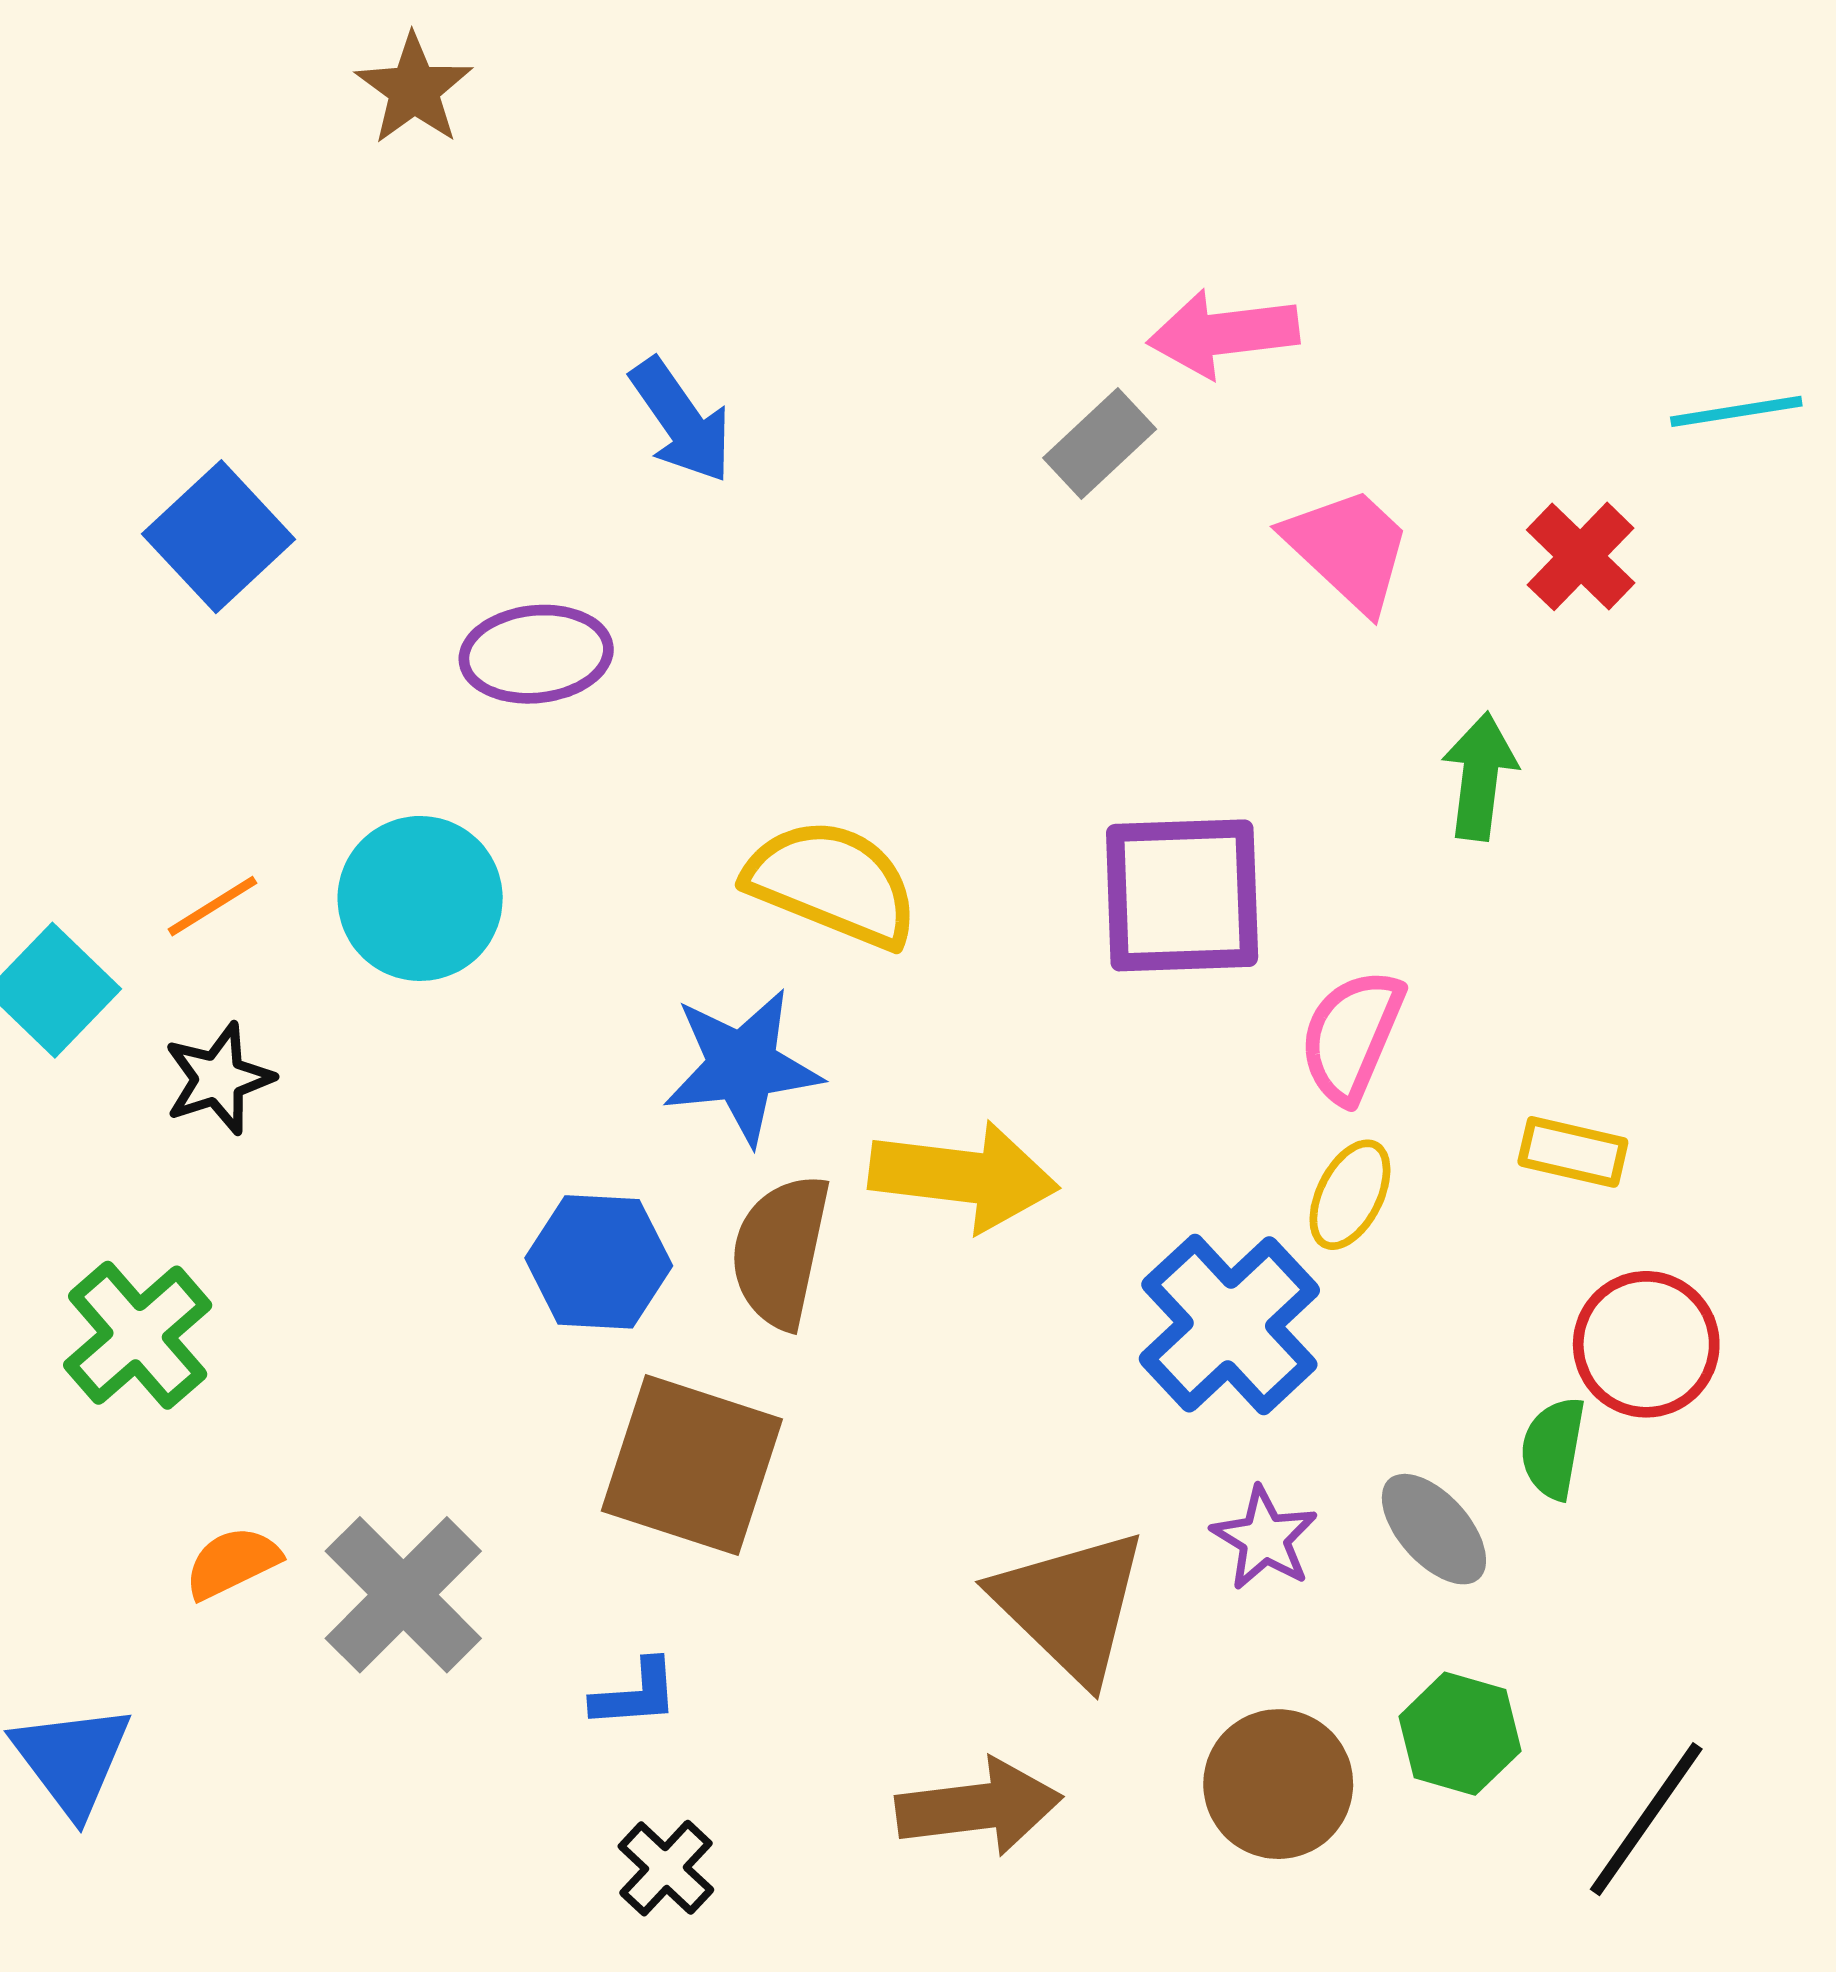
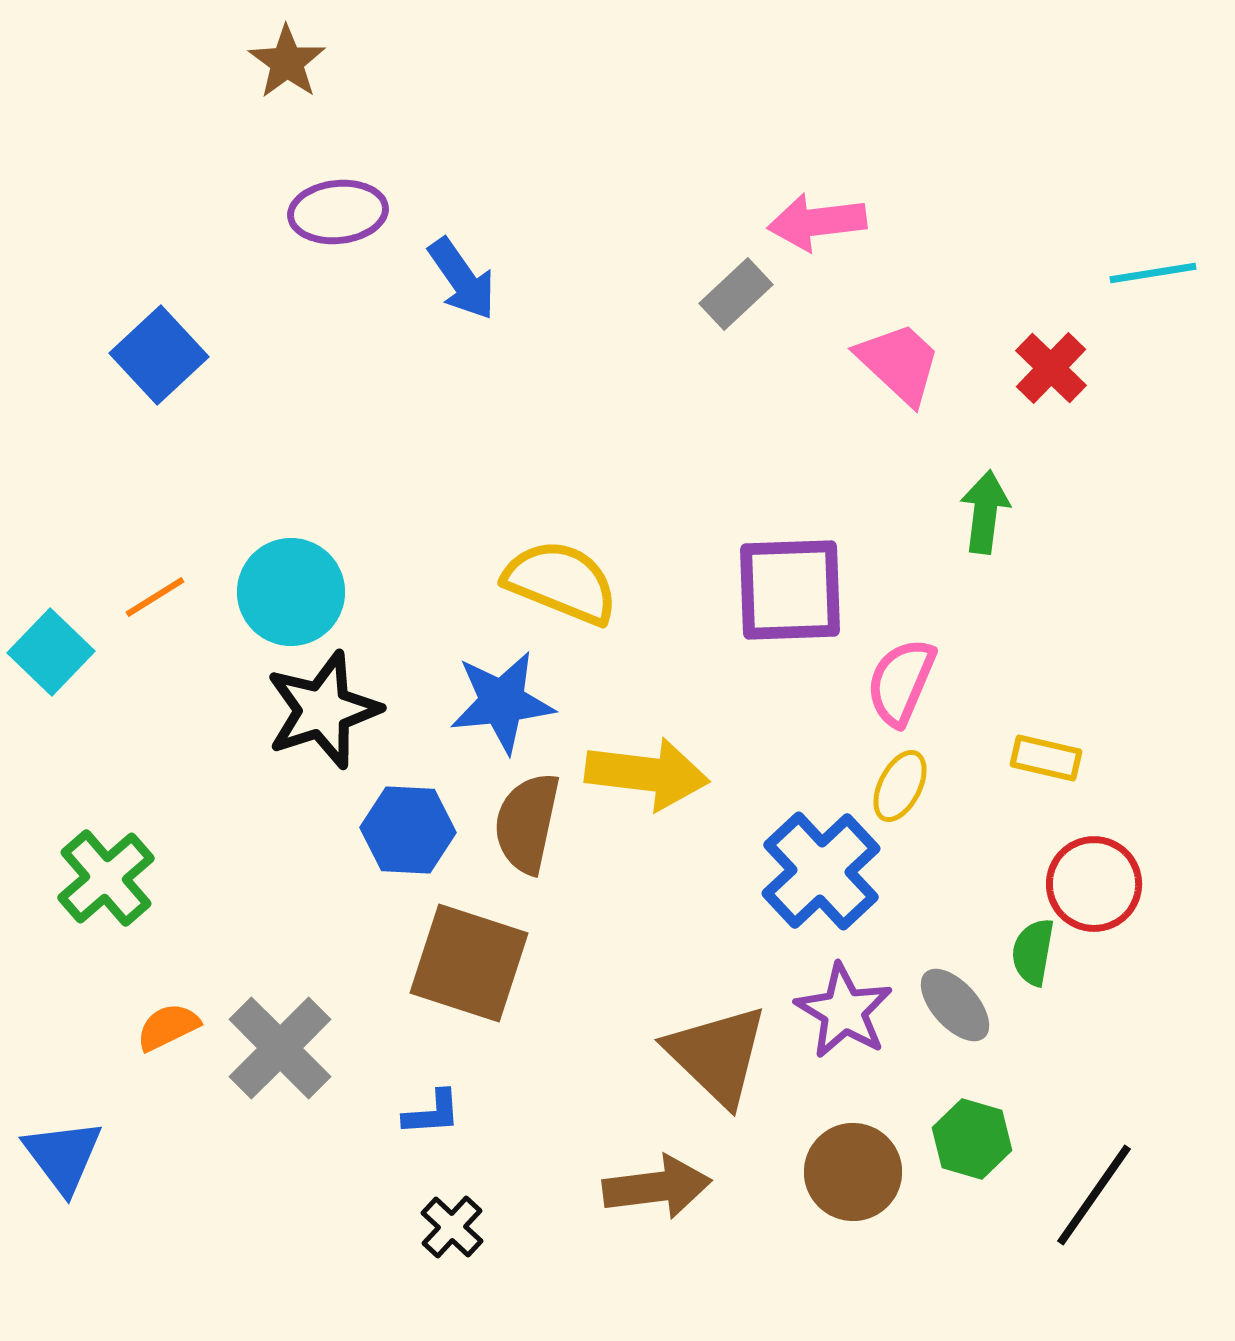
purple ellipse: (536, 654) -> (338, 212), moved
black star: (219, 1079) -> (323, 710), moved, size x1.6
purple star: (1264, 1538) -> (844, 1011), size x1.4

